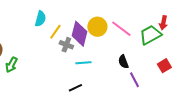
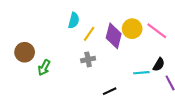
gray cross: (66, 45) -> (88, 59), moved, turned -32
black semicircle: (123, 62) -> (159, 65), turned -128
cyan line: (83, 63) -> (141, 73), moved

